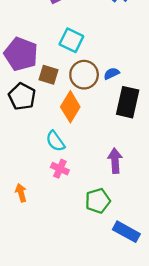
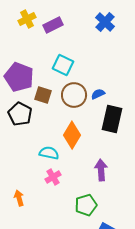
orange diamond: (70, 107) -> (72, 135), moved
cyan semicircle: (55, 141) -> (49, 153), turned 138
pink cross: (60, 169) -> (53, 177), turned 35

